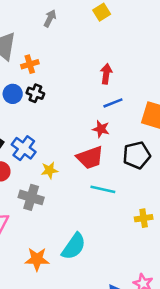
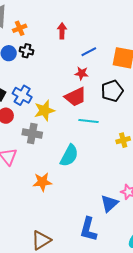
red arrow: (106, 74) -> (62, 31), moved
yellow star: (49, 170) -> (44, 110), size x1.5
cyan semicircle: (74, 246) -> (69, 156), moved

